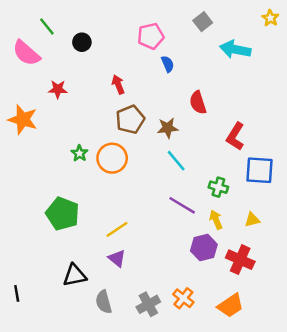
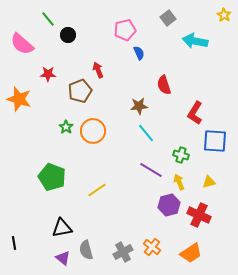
green line: (47, 26) -> (48, 19), moved
brown pentagon: (130, 119) -> (80, 91), moved
purple triangle: (117, 258) -> (63, 258), moved

